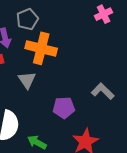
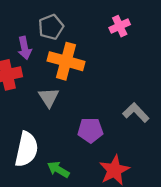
pink cross: (104, 14) -> (120, 26), moved

